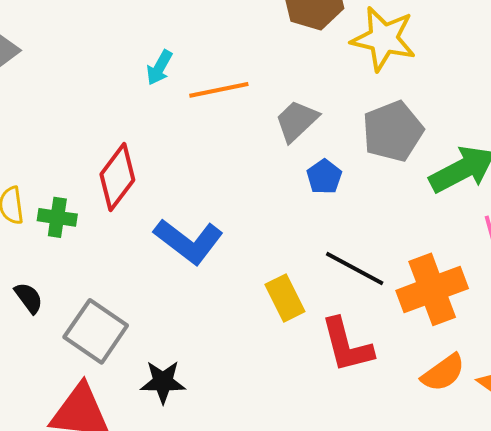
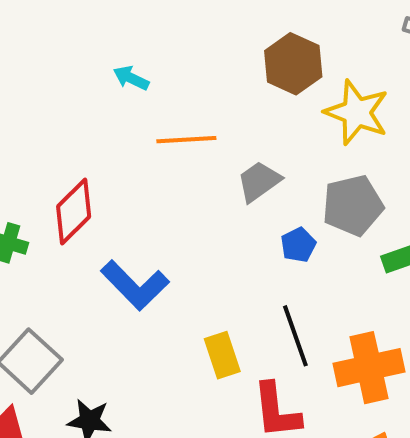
cyan arrow: (159, 68) -> (131, 78), moved, turned 78
blue pentagon: (324, 177) -> (298, 245), moved
black line: (355, 269) -> (295, 336), turned 34

